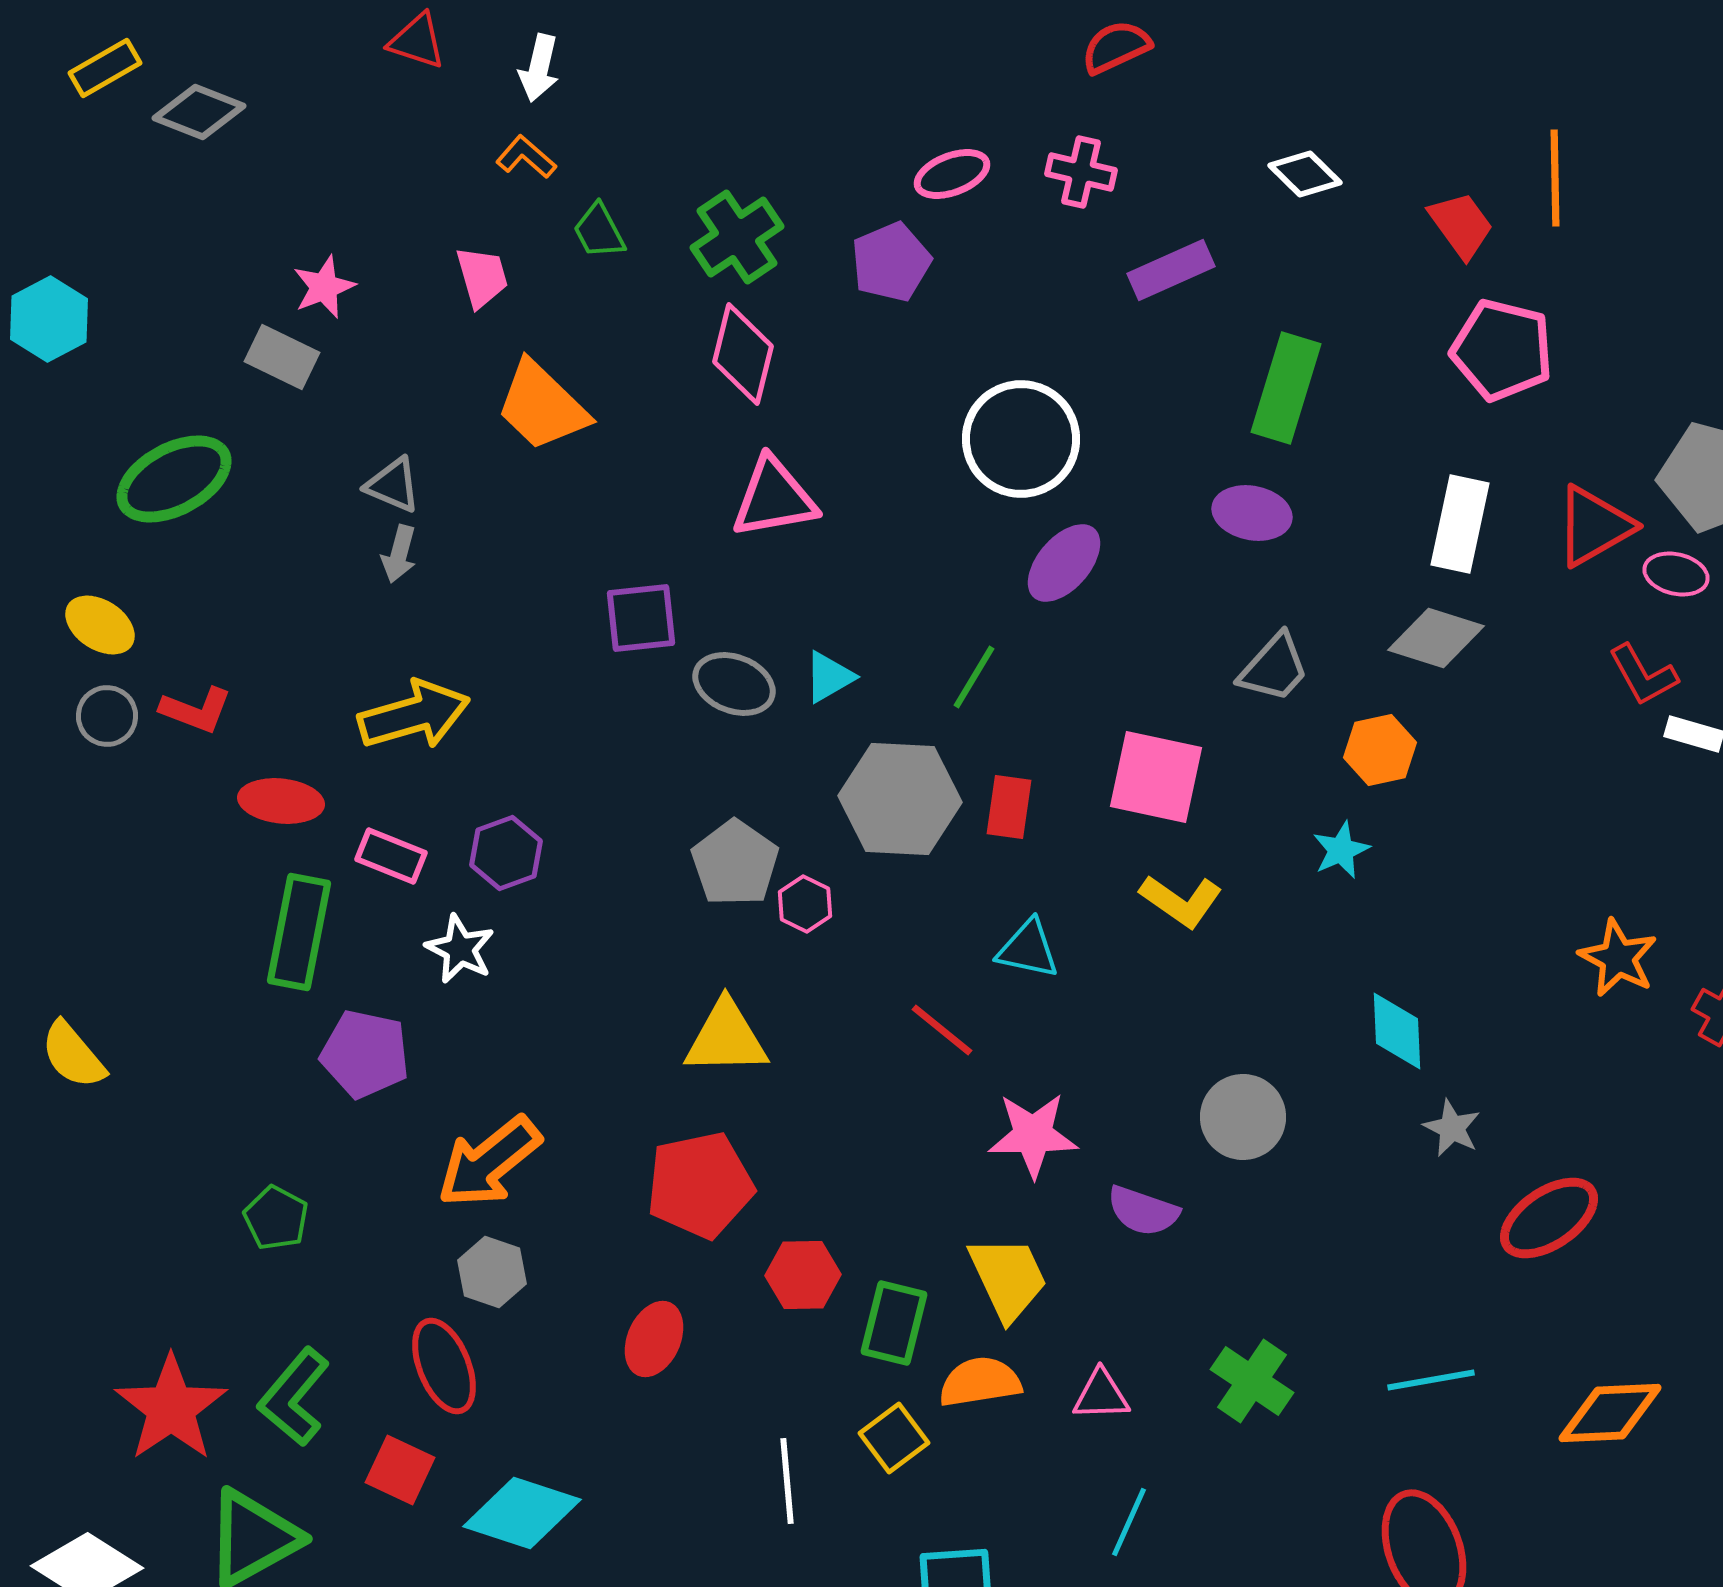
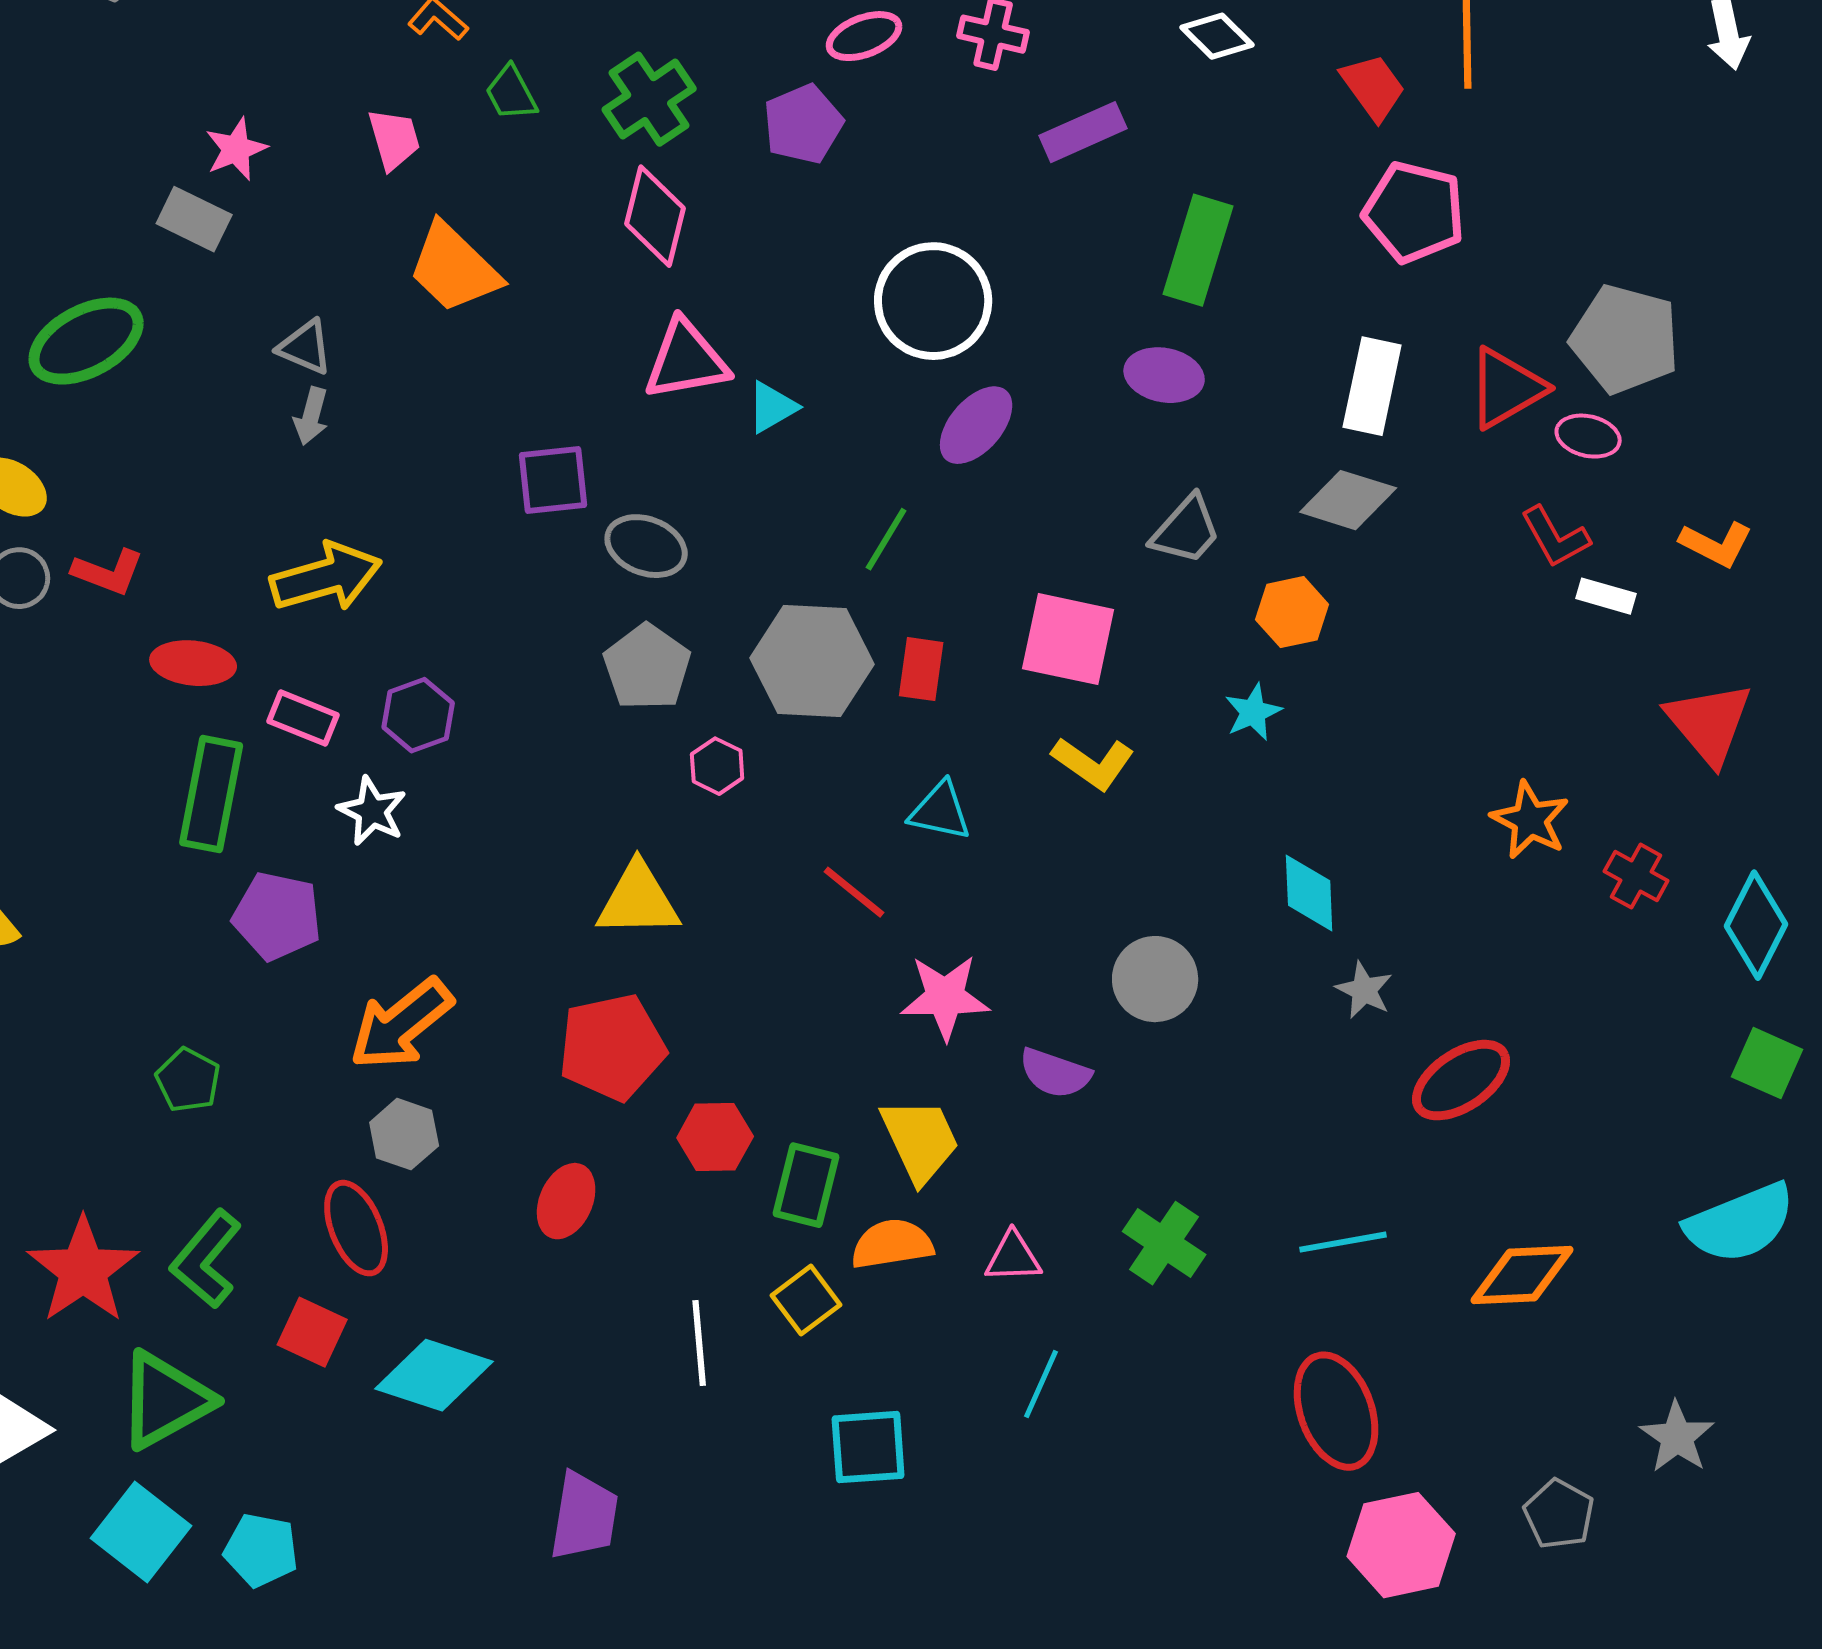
cyan triangle: (829, 677) -> (772, 407), moved
gray pentagon: (735, 863) -> (647, 667), moved

